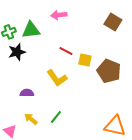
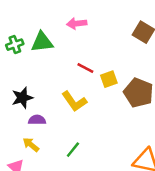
black star: (17, 52) -> (22, 98), moved
yellow square: (85, 60) -> (109, 79), turned -32
yellow arrow: (31, 119) -> (31, 145), moved

